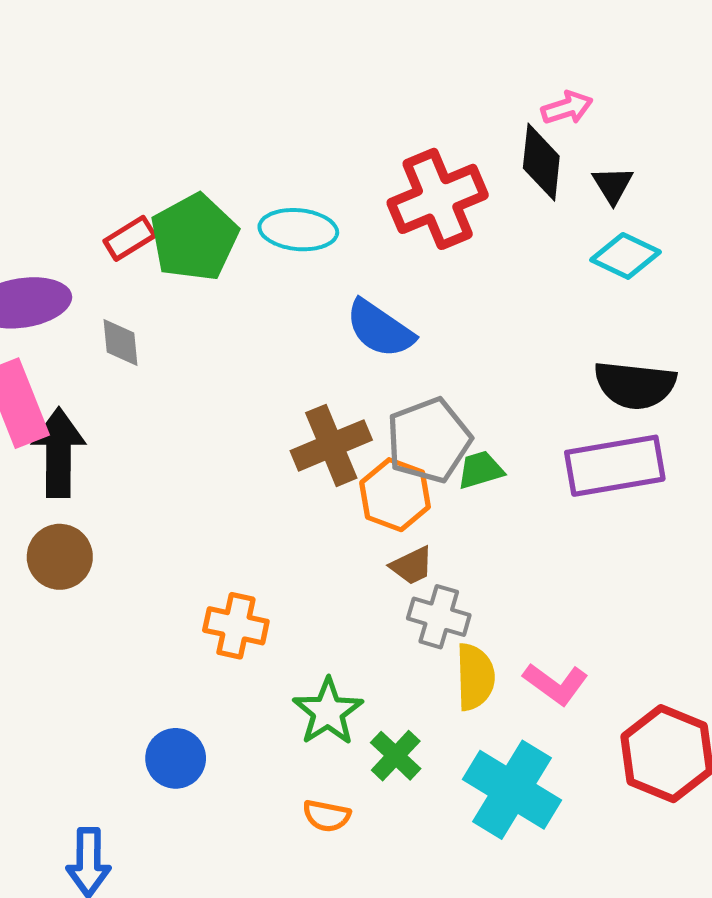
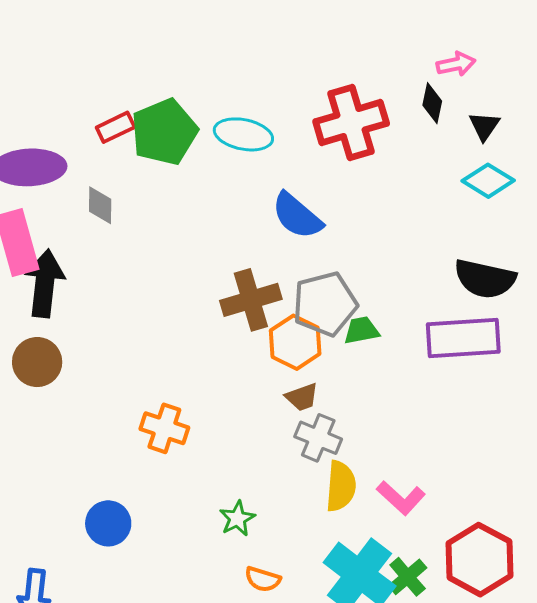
black diamond: (541, 162) -> (432, 103), size x0.7
green star: (328, 712) -> (237, 519), moved, size x0.7
green cross: (396, 756) -> (408, 577), moved
orange semicircle: (327, 816) -> (263, 579), moved

